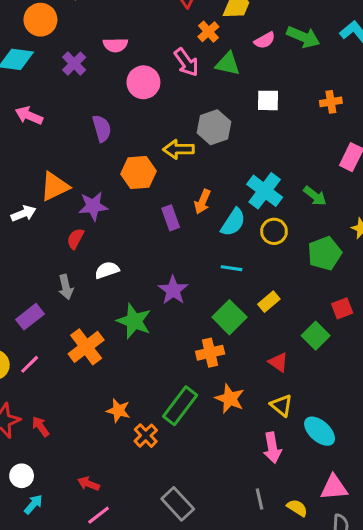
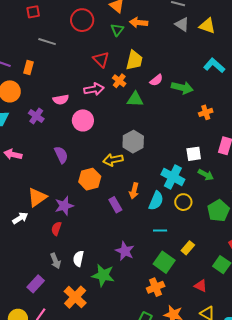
green arrow: (303, 37) -> (182, 88), moved
pink arrow: (186, 62) -> (94, 89), moved, turned -54
white square: (268, 100) -> (194, 154), moved
white semicircle: (107, 270) -> (78, 259), moved, turned -49

